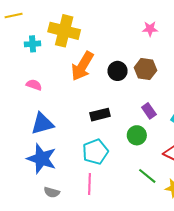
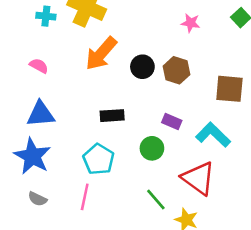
purple rectangle: (149, 111) -> (172, 121), turned -42
cyan pentagon: (95, 152) -> (99, 159), turned -30

